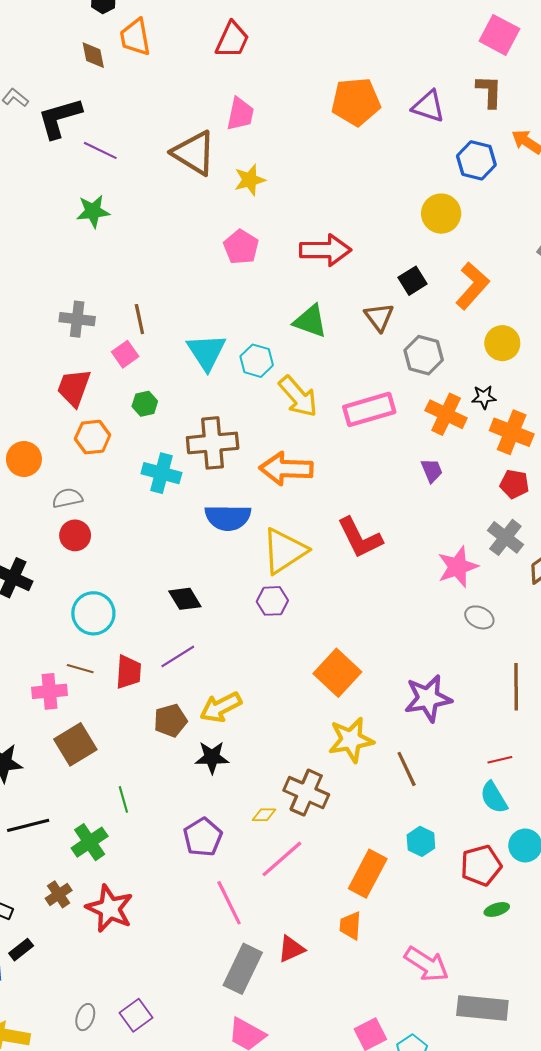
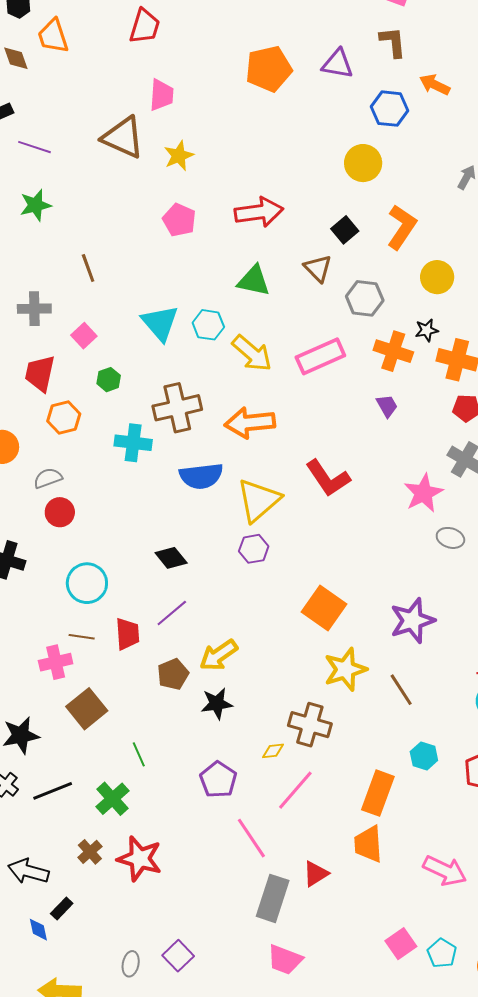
brown line: (139, 319) -> (88, 268), moved
orange trapezoid: (350, 926) -> (368, 844), size x1.4

